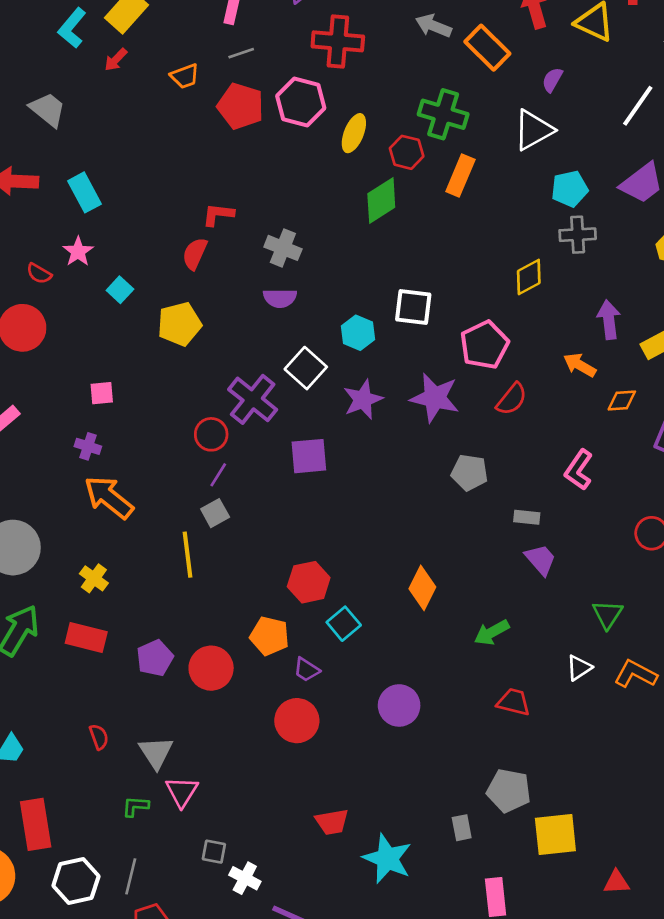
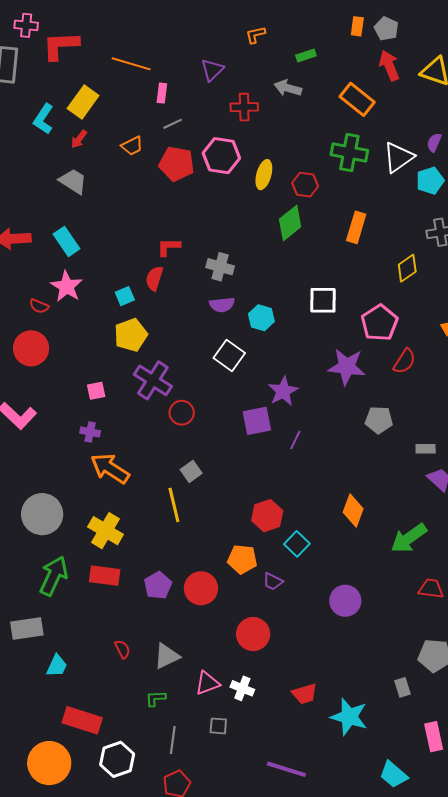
gray arrow: (433, 26) -> (288, 88), moved
red cross: (338, 41) -> (244, 107), size x0.7
purple semicircle: (552, 80) -> (434, 142), moved
gray trapezoid: (48, 110) -> (73, 181), moved
green cross: (443, 114) -> (349, 153), moved
orange rectangle: (460, 175) -> (356, 227), moved
cyan pentagon: (570, 189) -> (430, 181), moved
pink star: (78, 252) -> (67, 286), size x1.4
cyan square: (120, 290) -> (125, 296), moved, turned 30
yellow pentagon: (179, 324) -> (131, 335), moved
cyan hexagon: (358, 333) -> (261, 318), moved
white square: (306, 368) -> (229, 356), moved
purple cross: (253, 399) -> (153, 380), moved
purple star: (363, 400) -> (283, 391), moved
purple line: (218, 475) -> (295, 440), moved
yellow cross: (94, 578) -> (106, 531), size x1.6
green arrow: (492, 632) -> (409, 538), size x1.4
red circle: (297, 721) -> (253, 634), moved
gray triangle: (156, 752) -> (167, 656), turned 44
pink triangle: (182, 792) -> (207, 683), moved, turned 44
red rectangle: (36, 824) -> (82, 720), turned -57
gray line: (131, 876) -> (173, 740), moved
white cross: (245, 878) -> (242, 688), moved

